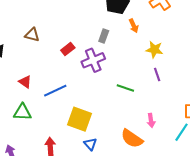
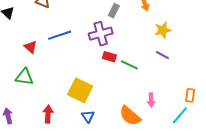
red rectangle: (68, 49) -> (109, 57), moved, turned 48
yellow star: (154, 50) -> (163, 30), turned -30
purple line: (157, 74) -> (163, 55), turned -48
blue line: (55, 91) -> (60, 35), moved

